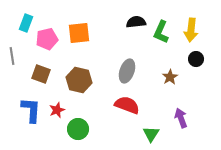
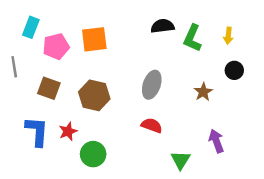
yellow arrow: (191, 30) -> (228, 36), size x0.6
red semicircle: (127, 105) -> (152, 125), size x0.7

